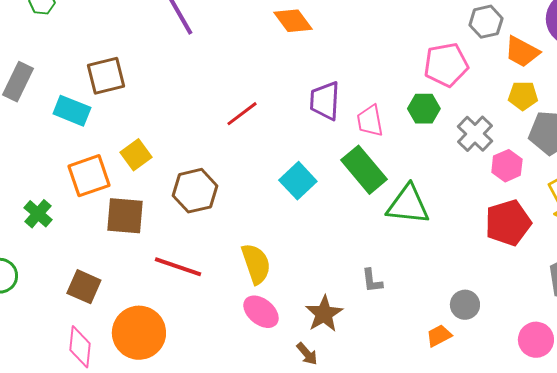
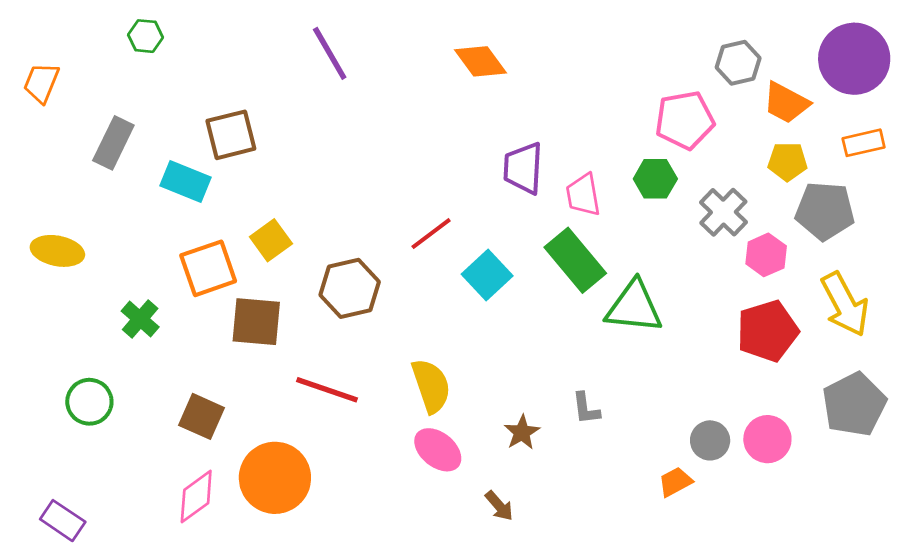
red line: (242, 114) -> (431, 234), moved
brown star: (324, 314) -> (522, 432), moved, size x0.7
pink circle: (536, 340) -> (767, 439), moved
pink diamond: (80, 347) -> (196, 497), turned 48

